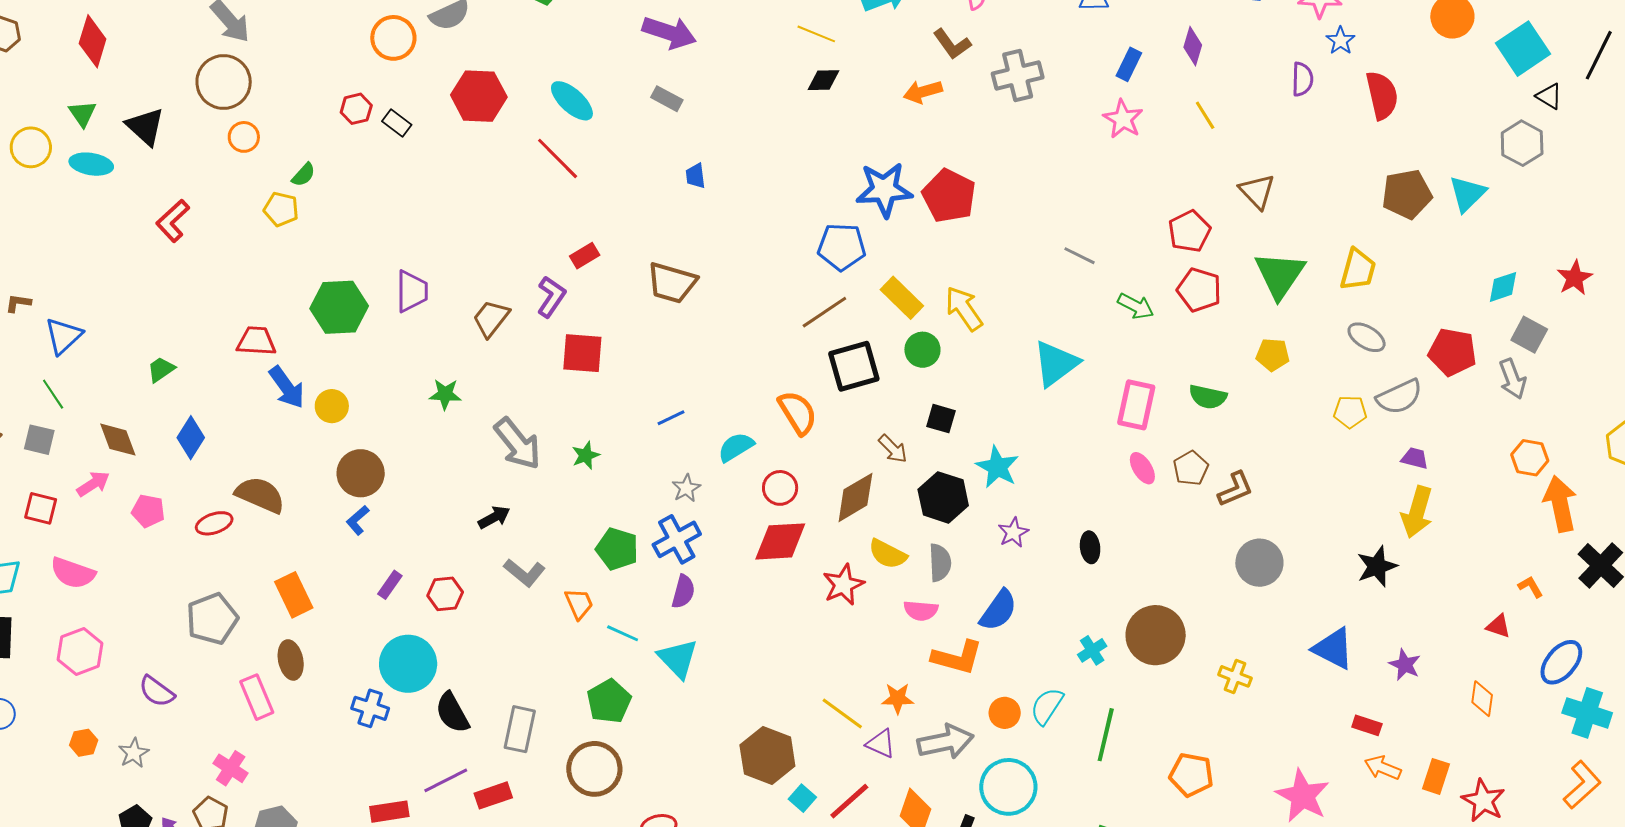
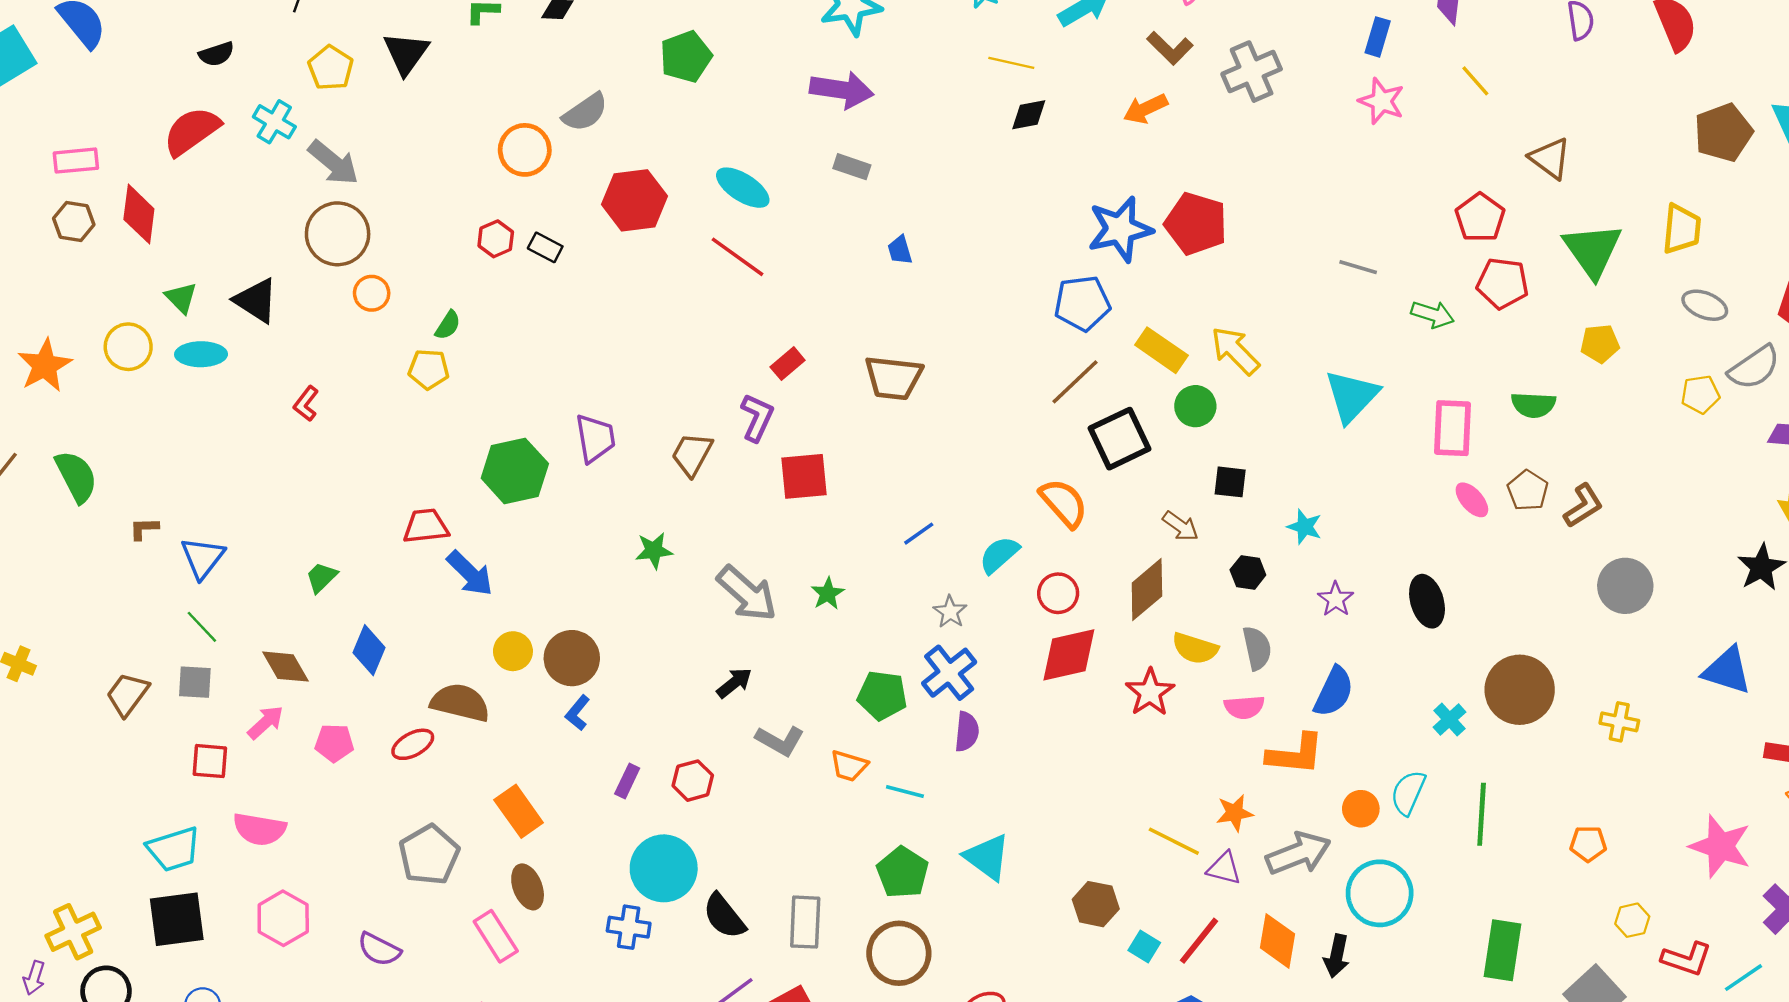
red diamond: (93, 41) -> (139, 214), moved
red L-shape: (173, 221) -> (306, 404), size x0.7
yellow circle: (332, 406) -> (513, 651), moved
cyan star: (997, 467) -> (1305, 527), size x0.7
black hexagon: (943, 497) -> (1248, 572), size x0.6
black ellipse: (1090, 547) -> (1427, 601), size x1.4
orange trapezoid: (579, 604) -> (849, 766), turned 140
cyan triangle: (678, 658) -> (987, 857), moved
brown hexagon: (767, 755) -> (1096, 904), size x0.7
orange pentagon: (1191, 775) -> (1588, 844), size x0.7

